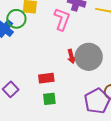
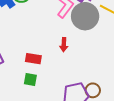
gray circle: (89, 57) -> (85, 16), moved

